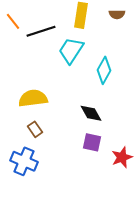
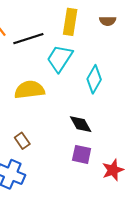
yellow semicircle: (33, 98) -> (29, 90), moved

